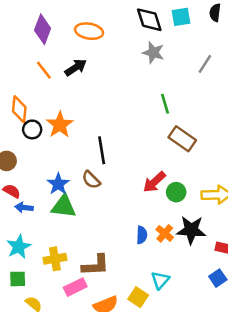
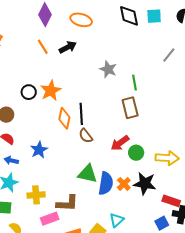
gray star: (153, 53) -> (108, 69), moved
orange diamond: (19, 109) -> (64, 118), moved
brown rectangle: (182, 139) -> (130, 108), moved, turned 35
brown semicircle: (91, 180) -> (86, 136), moved
blue star: (58, 184) -> (39, 150), moved
green triangle: (64, 206) -> (88, 174), moved
blue arrow: (24, 208) -> (11, 160), moved
blue semicircle: (142, 235) -> (106, 183), size x1.6

